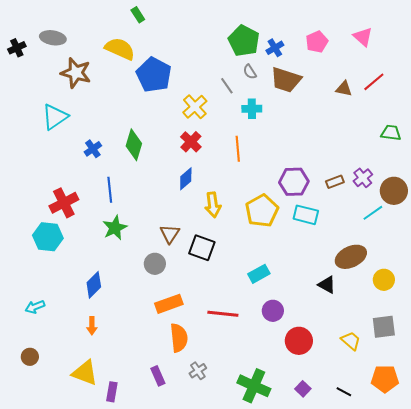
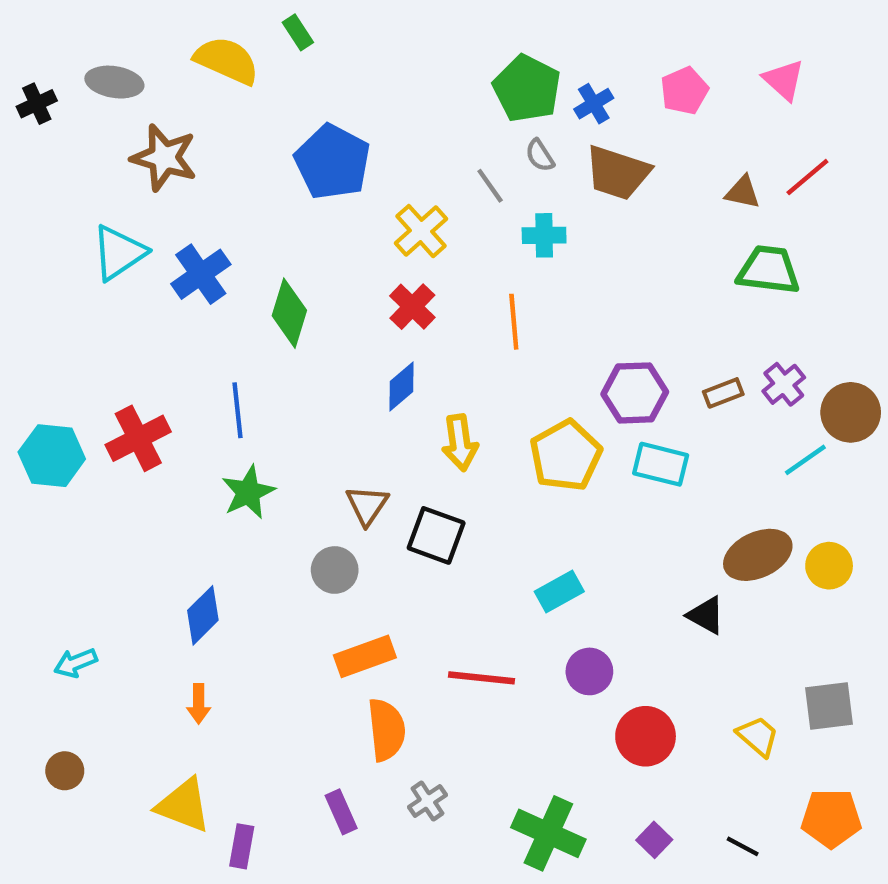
yellow semicircle: (120, 49) -> (227, 60), moved
green trapezoid: (391, 133) -> (769, 270), moved, size x1.4
blue cross: (93, 149) -> (201, 274), moved, size x1.5
cyan hexagon: (48, 237) -> (52, 456), moved
yellow circle: (384, 280) -> (829, 566), moved

